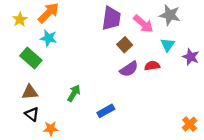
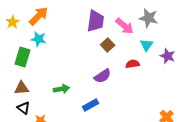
green rectangle: (31, 58) -> (23, 57), turned 66
purple semicircle: (129, 69) -> (103, 76), moved
green arrow: (74, 93) -> (62, 89), turned 49

